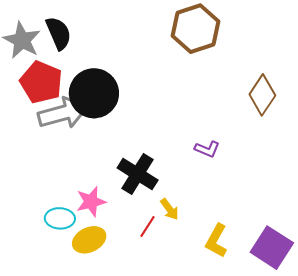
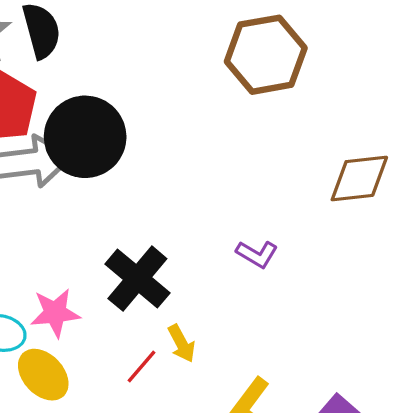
brown diamond: (262, 95) -> (359, 178), turned 42
yellow ellipse: (89, 240) -> (43, 375), turned 64

